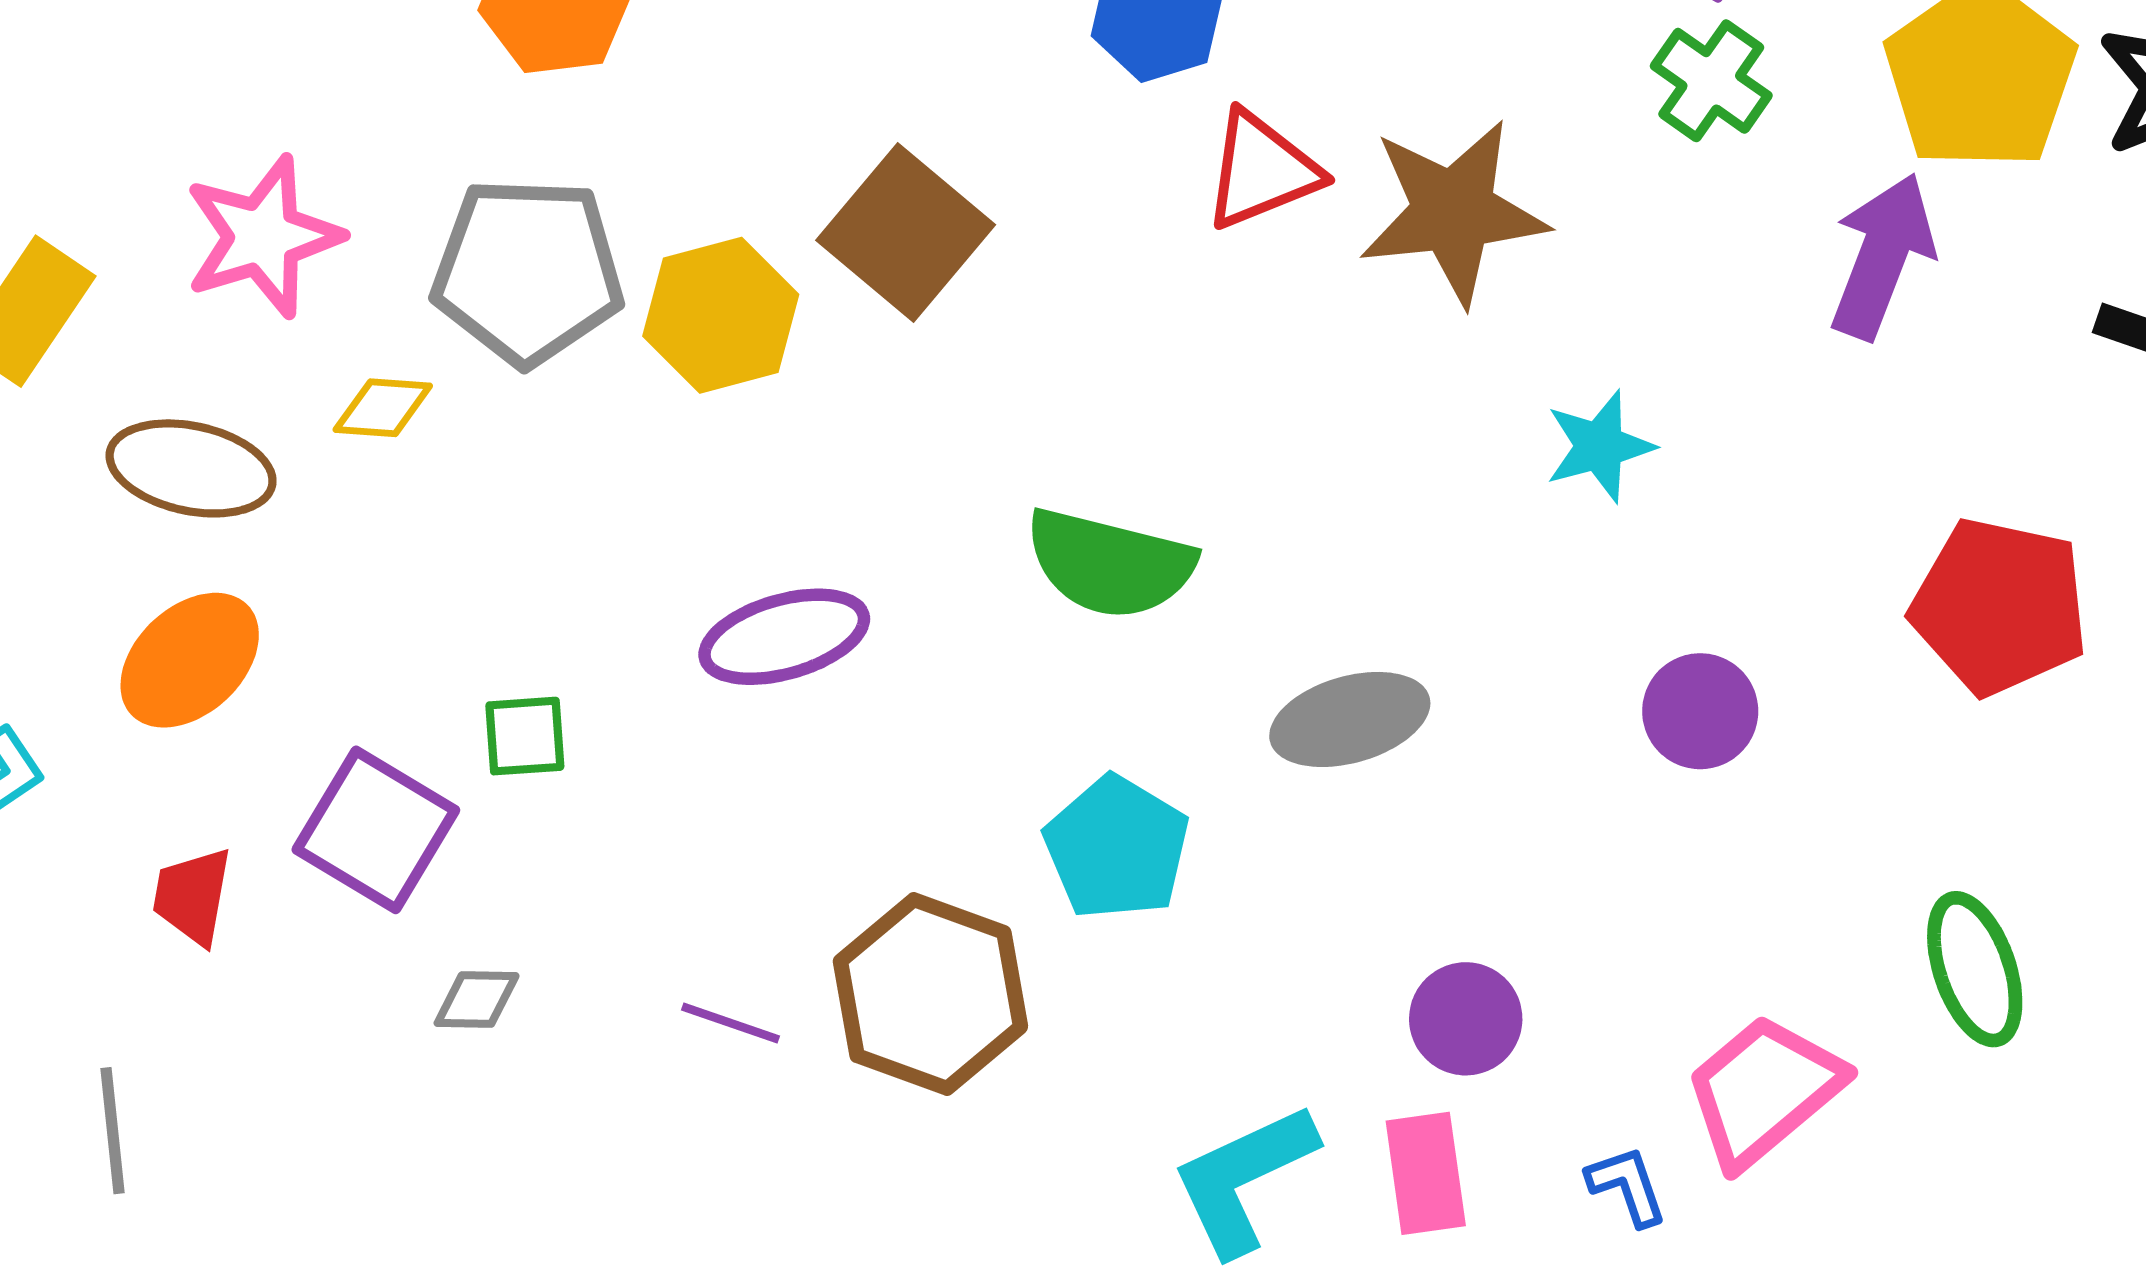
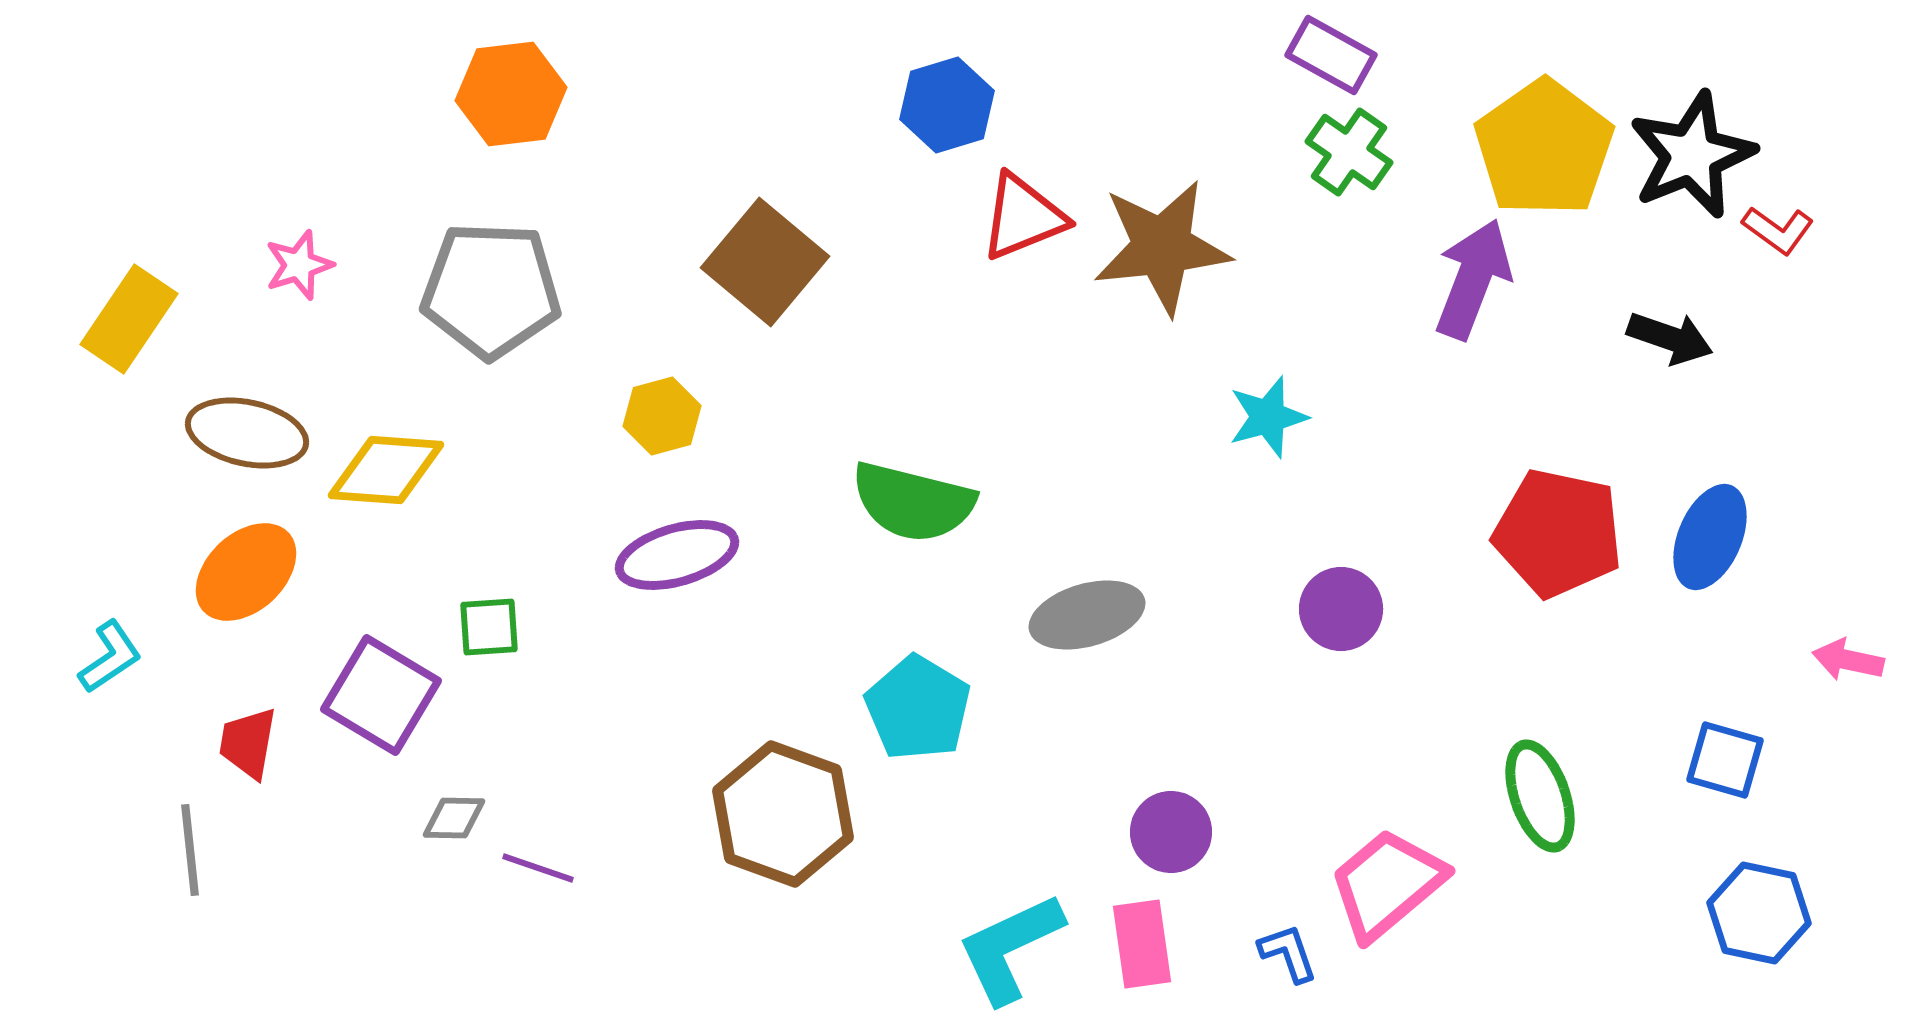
pink star: (263, 237) -> (299, 265), size x0.6
yellow hexagon: (721, 315) -> (662, 416), moved, size x0.7
yellow diamond: (383, 408) -> (386, 470), moved, size x1.6
purple line: (730, 1023) -> (538, 868), moved
gray line: (112, 1131) -> (190, 850), moved

